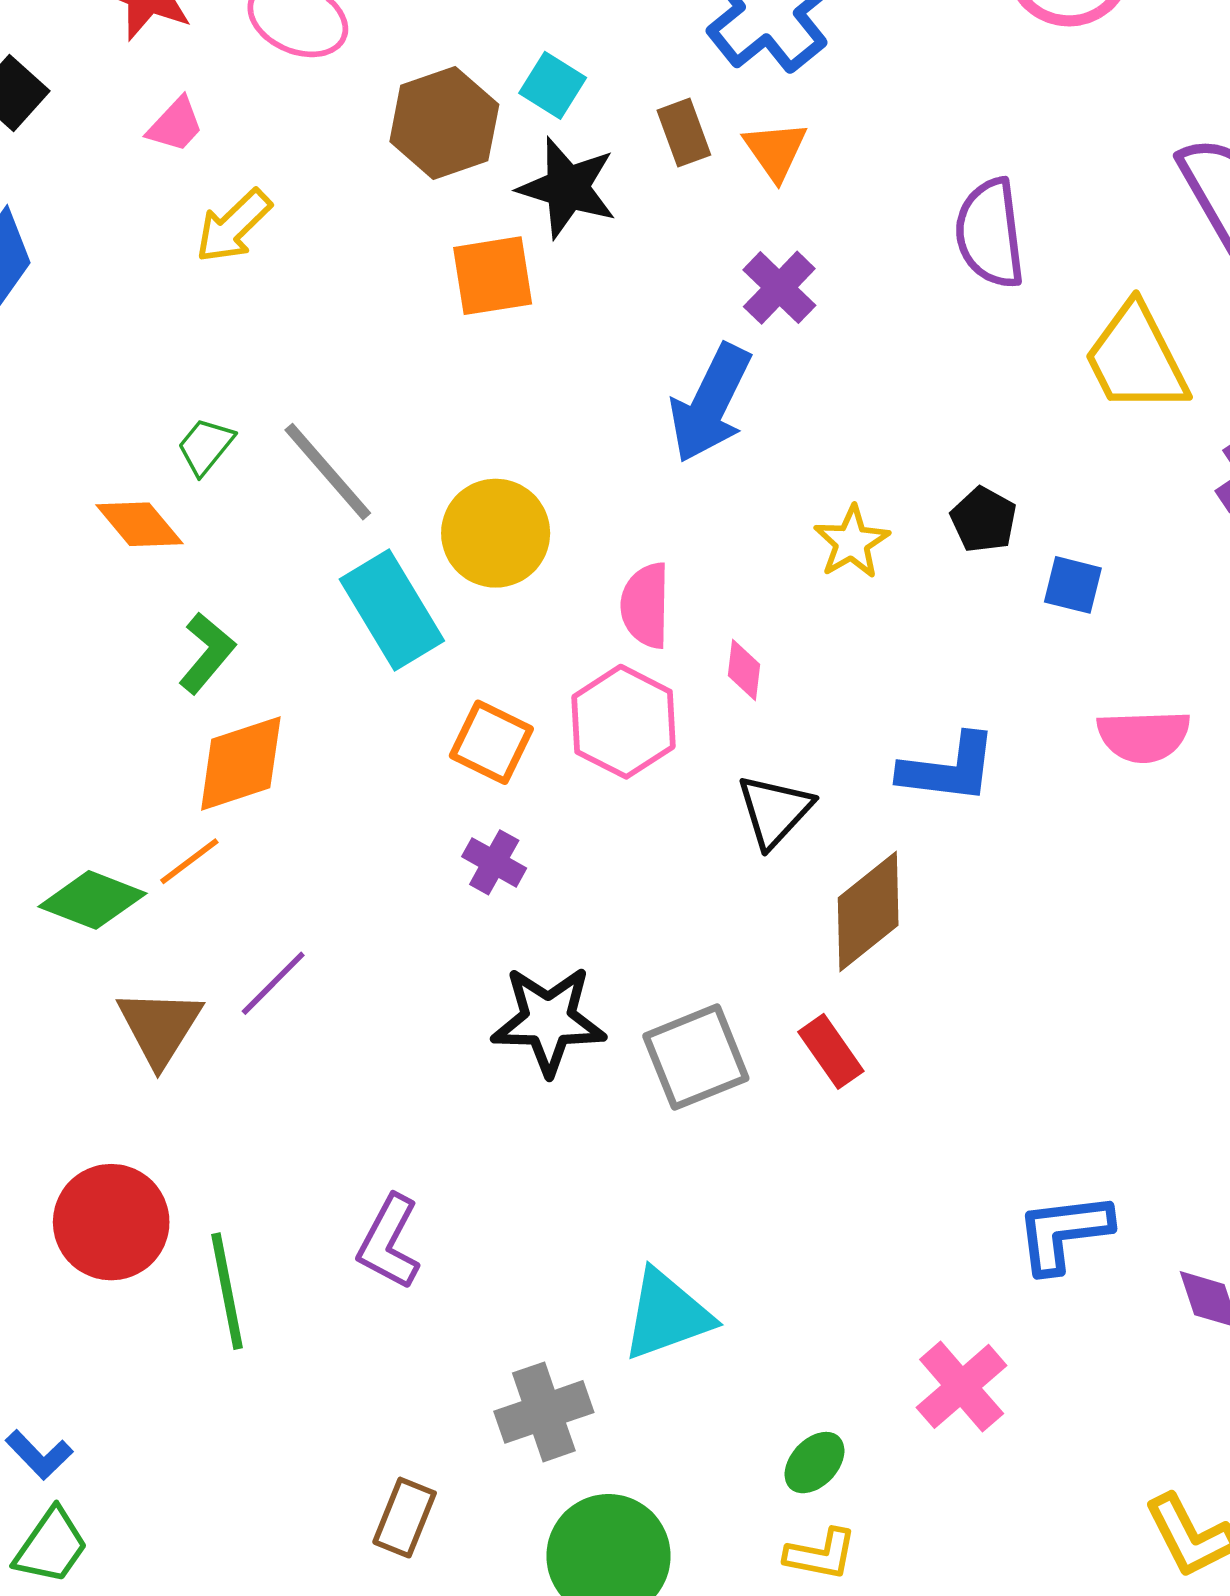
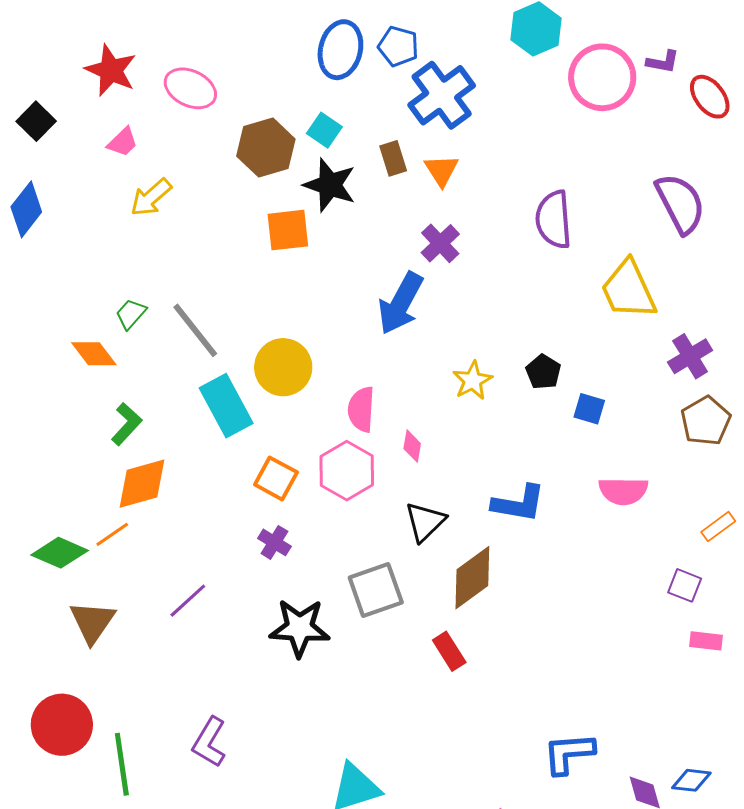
purple line: (273, 983) -> (188, 601), moved
gray square: (696, 1057) -> (376, 590), moved

